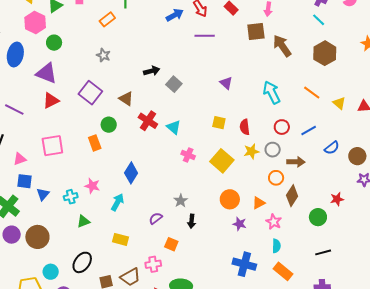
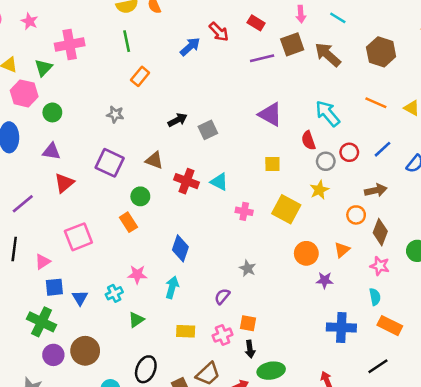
orange rectangle: (107, 19) -> (140, 76), moved
cyan line: (319, 20) -> (338, 18), moved
purple line: (205, 36) -> (262, 58), moved
purple triangle: (46, 73) -> (51, 151), size x0.7
purple triangle: (226, 83) -> (270, 114), size x1.5
gray square: (174, 84) -> (208, 130), turned 35
purple line: (14, 110) -> (23, 204), turned -54
red semicircle: (245, 127) -> (308, 140), moved
gray circle: (273, 150) -> (326, 161), moved
black arrow: (192, 221) -> (250, 349), moved
pink star: (274, 222) -> (380, 266), moved
pink cross: (153, 264) -> (223, 335), moved

